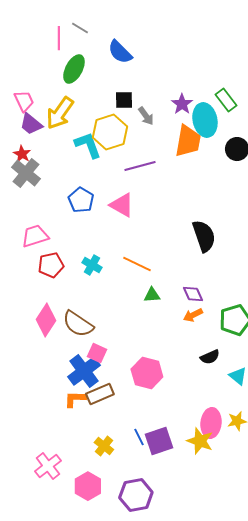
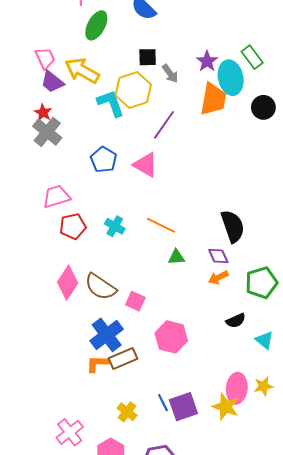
yellow arrow: (60, 113) -> (82, 70), turned 84
purple line: (140, 166) -> (164, 125), turned -40
black semicircle: (204, 236) -> (233, 226), moved
pink square: (97, 353) -> (135, 301), moved

